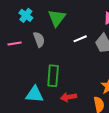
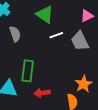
green triangle: (57, 18) -> (45, 14), moved, turned -36

